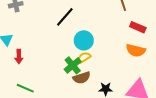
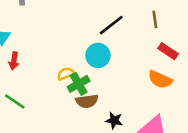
black line: (65, 17) -> (111, 25), moved
yellow semicircle: (84, 57) -> (66, 74), moved

